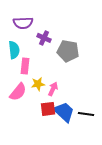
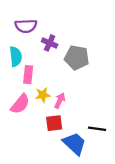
blue trapezoid: (64, 112) -> (74, 144), moved

